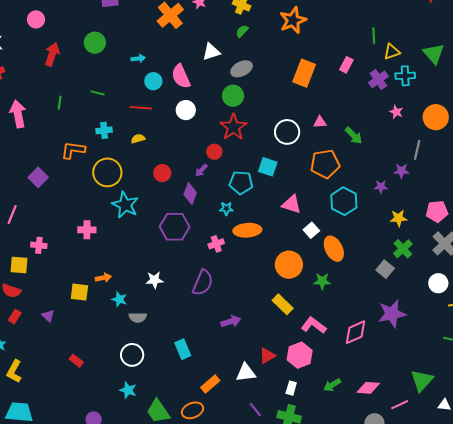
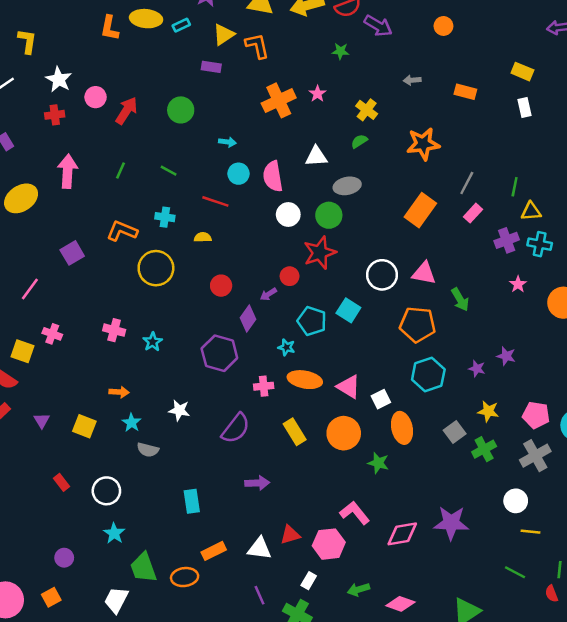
pink circle: (36, 19) -> (96, 97), moved
white circle: (186, 110) -> (288, 215), moved
pink triangle: (320, 122) -> (424, 273), size x1.5
gray line: (417, 150) -> (467, 183), moved
pink triangle: (292, 204) -> (349, 387), moved
cyan star: (125, 205) -> (153, 342), moved, size x0.6
gray square: (385, 269) -> (455, 432), moved
yellow square: (79, 292) -> (84, 426), moved
yellow rectangle: (283, 304) -> (295, 432), moved
white circle: (132, 355) -> (106, 491), moved

